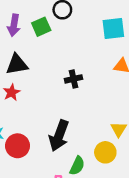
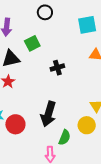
green square: (41, 27) -> (32, 43), moved

